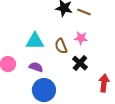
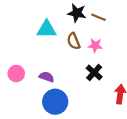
cyan triangle: (35, 41) -> (47, 29), moved
brown semicircle: (61, 46) -> (74, 41), moved

